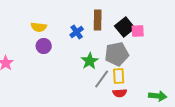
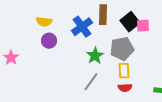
blue cross: (77, 32) -> (82, 27), size x1.5
gray line: (102, 79) -> (91, 82), moved

